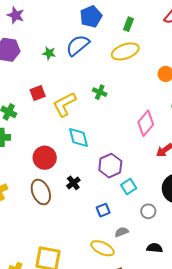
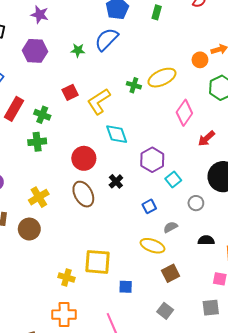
yellow ellipse: (125, 51) -> (162, 78), moved

